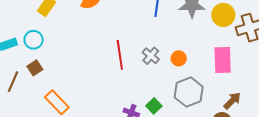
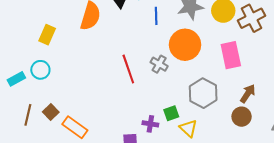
orange circle: (179, 58) -> (185, 45), moved, size x2.0
brown square: (35, 68) -> (51, 112), moved
green square: (154, 106) -> (171, 113), turned 35

